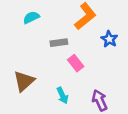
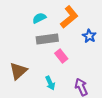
cyan semicircle: (31, 17) -> (39, 18), moved
gray rectangle: (59, 43) -> (47, 39), size x1.5

